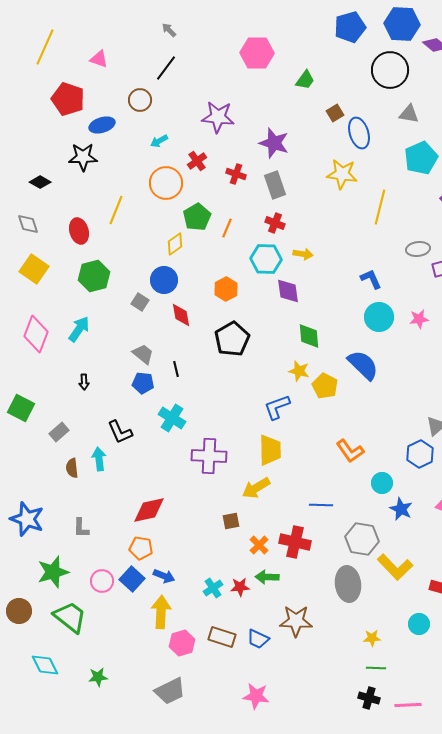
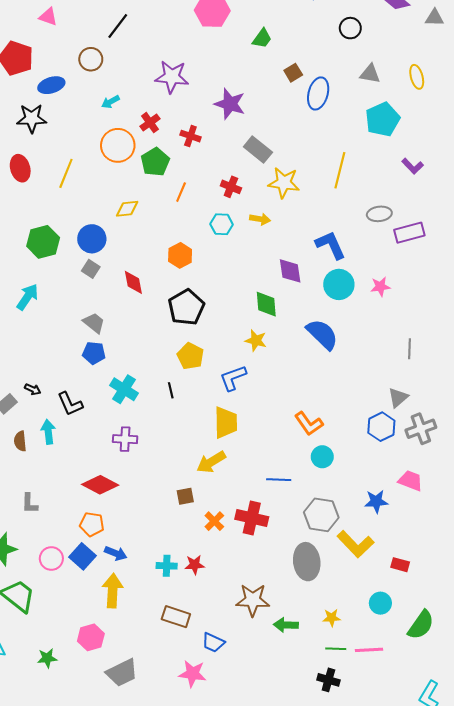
black circle: (390, 70) -> (350, 28), size x0.6
blue ellipse: (359, 133) -> (318, 93), turned 32
yellow star: (342, 174) -> (284, 183), moved
gray rectangle: (275, 185) -> (258, 150), moved, turned -32
green pentagon: (197, 217) -> (155, 162), moved
red ellipse: (79, 231) -> (20, 168), moved
yellow diamond: (175, 244) -> (127, 209), turned 30
cyan hexagon: (266, 259) -> (222, 224), size x0.7
blue L-shape: (371, 279) -> (331, 245), size x1.4
blue circle: (164, 280) -> (92, 239), moved
purple diamond: (288, 291) -> (290, 271), moved
black line: (176, 369) -> (171, 390), moved
black arrow: (84, 382) -> (33, 389), moved, turned -63
yellow pentagon: (325, 386) -> (190, 356), moved
purple cross: (209, 456) -> (125, 439), moved, size x0.7
cyan circle: (382, 483) -> (322, 457), moved
blue star: (401, 509) -> (376, 501), moved, turned -30
red diamond: (149, 510) -> (100, 485), turned 40
green arrow: (267, 577) -> (286, 625), moved
cyan cross: (213, 588) -> (167, 566), turned 36
blue trapezoid: (258, 639) -> (213, 643), moved
pink hexagon: (182, 643) -> (91, 637), moved
pink star: (256, 696) -> (193, 674), moved
pink line: (408, 705) -> (369, 650), moved

